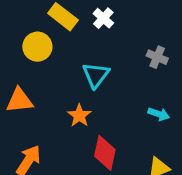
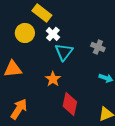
white cross: (103, 18) -> (53, 34), moved
gray cross: (157, 57) -> (98, 47), moved

